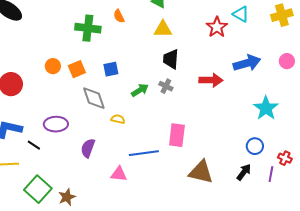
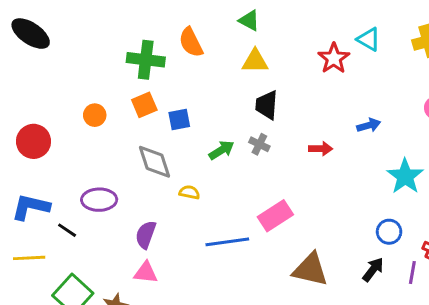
orange semicircle: (119, 16) -> (191, 42), size x1.5
blue arrow: (247, 63) -> (369, 125), moved, size x0.6
orange square: (77, 69) -> (144, 105), moved
red arrow: (211, 80) -> (321, 149), moved, size x0.7
pink rectangle: (177, 135) -> (275, 216), turned 50
pink triangle: (119, 174) -> (146, 273), moved

